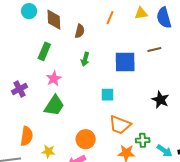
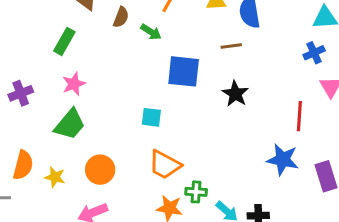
brown line: (154, 50) -> (231, 46), moved
green arrow: (85, 59) -> (151, 32), moved, turned -80
black star: (160, 100) -> (235, 94), moved
orange circle: (86, 139) -> (100, 170), moved
yellow star: (48, 152) -> (55, 177), moved

